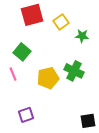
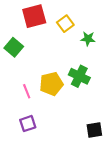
green square: (22, 52) -> (14, 47), moved
pink line: (13, 74) -> (27, 91), moved

